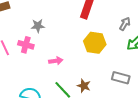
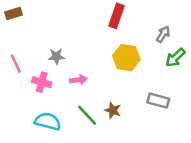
gray star: (38, 26) -> (56, 56), moved
pink cross: (26, 45) -> (42, 82), moved

